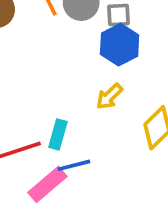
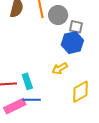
cyan rectangle: (58, 134) -> (27, 81), turned -49

